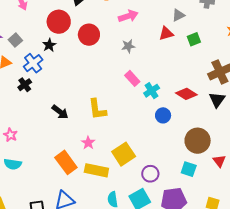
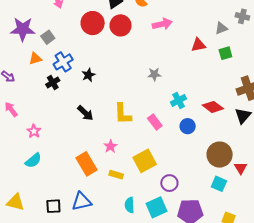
gray triangle: (178, 15) -> (221, 28), moved
red circle: (89, 35) -> (121, 25), moved
black star: (49, 45) -> (88, 75), moved
gray star: (128, 46) -> (154, 74), moved
pink rectangle: (132, 78) -> (155, 122), moved
red triangle: (219, 161) -> (241, 168), moved
cyan semicircle: (13, 164) -> (33, 160), turned -54
cyan square: (189, 169) -> (219, 184), moved
yellow rectangle: (96, 170) -> (116, 175), size x0.6

